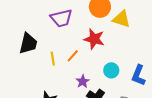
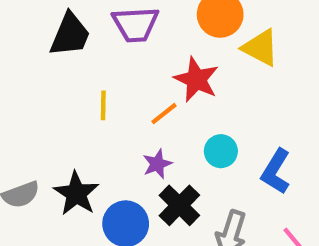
black trapezoid: (28, 43) -> (70, 35), moved
orange line: (73, 56) -> (164, 114), moved

